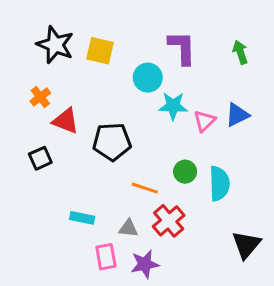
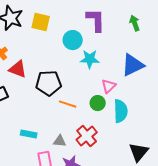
blue triangle: (237, 115) -> (133, 65), size x1.4
pink triangle: (204, 121) -> (109, 86), moved
orange line: (145, 188) -> (68, 104), moved

